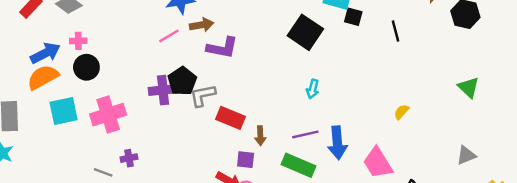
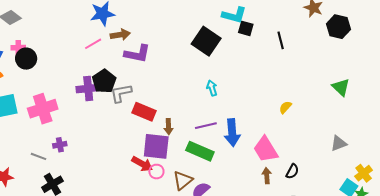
black circle: (86, 67) -> (26, 59), moved
cyan arrow: (313, 89) -> (212, 88), turned 147
purple square: (246, 160) -> (156, 146), size x1.8

